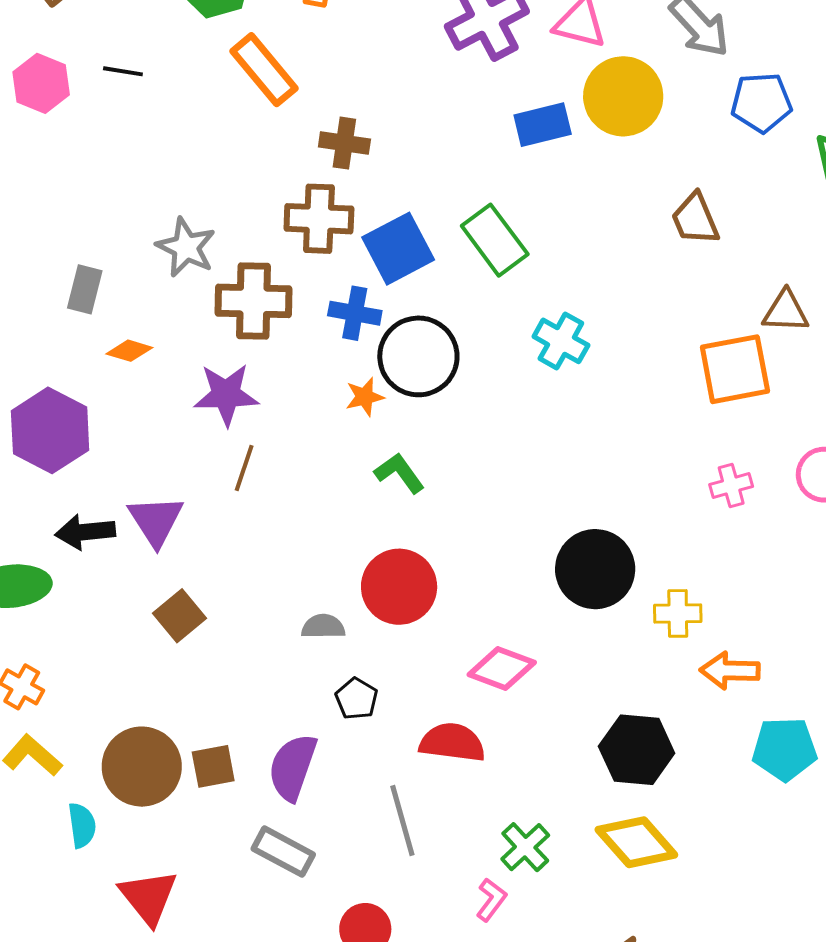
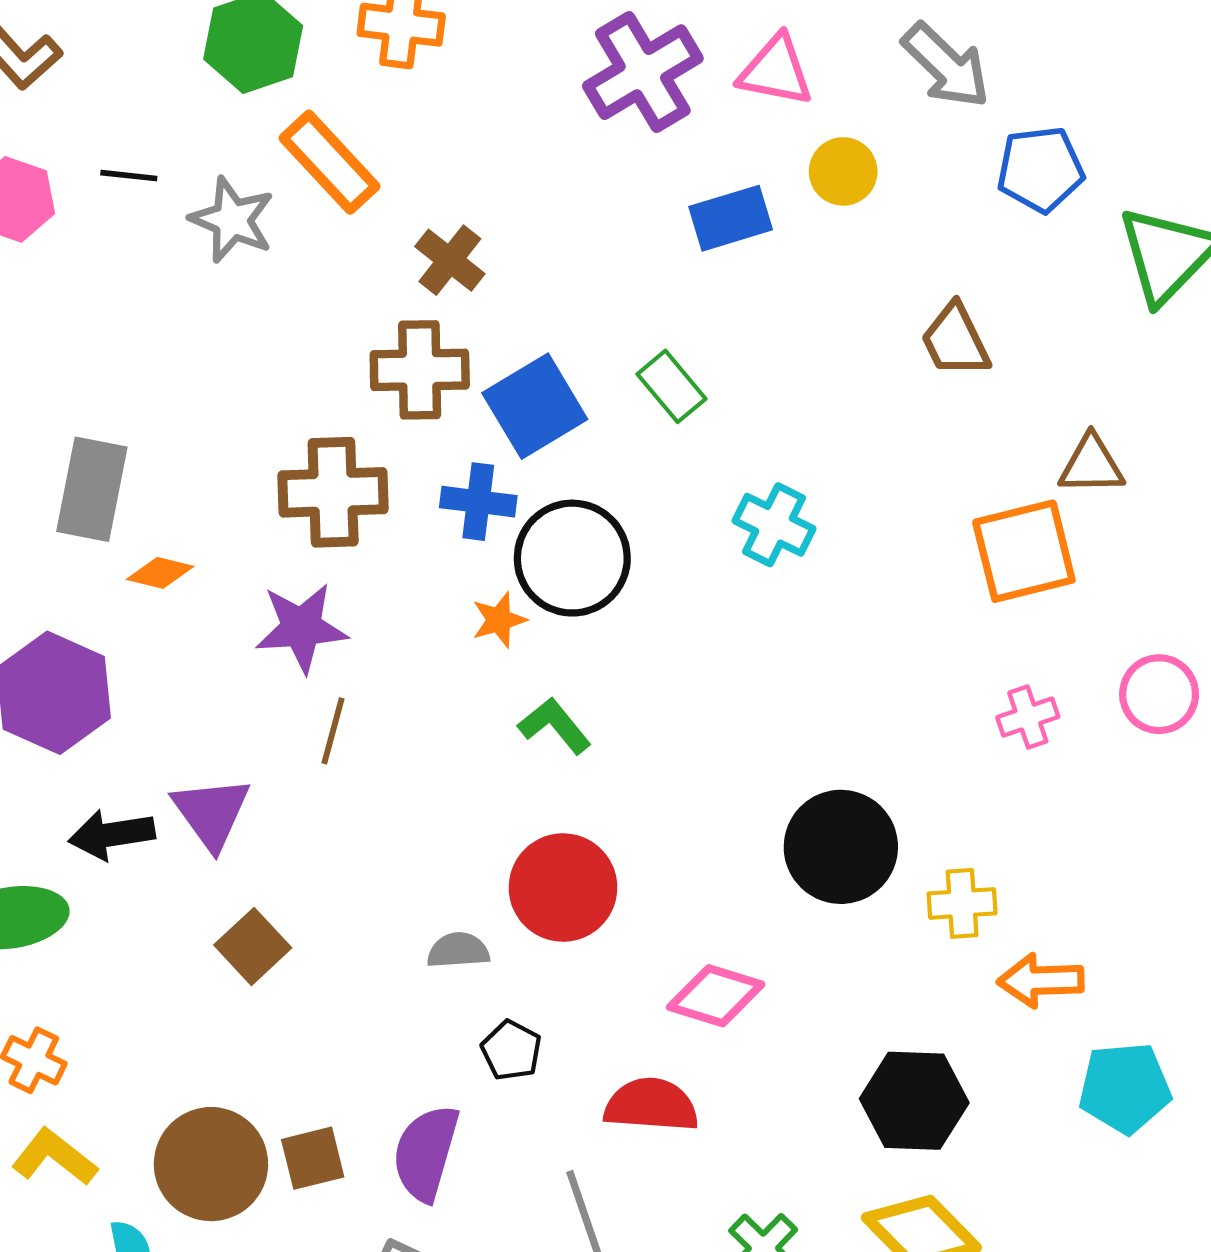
yellow circle: (623, 96) -> (843, 171), size x0.6
brown cross: (344, 143) -> (450, 260), turned 33
green rectangle: (495, 240) -> (672, 386), size x0.7
gray star: (186, 247) -> (232, 220), moved
gray rectangle: (85, 289) -> (92, 489), size x1.5

